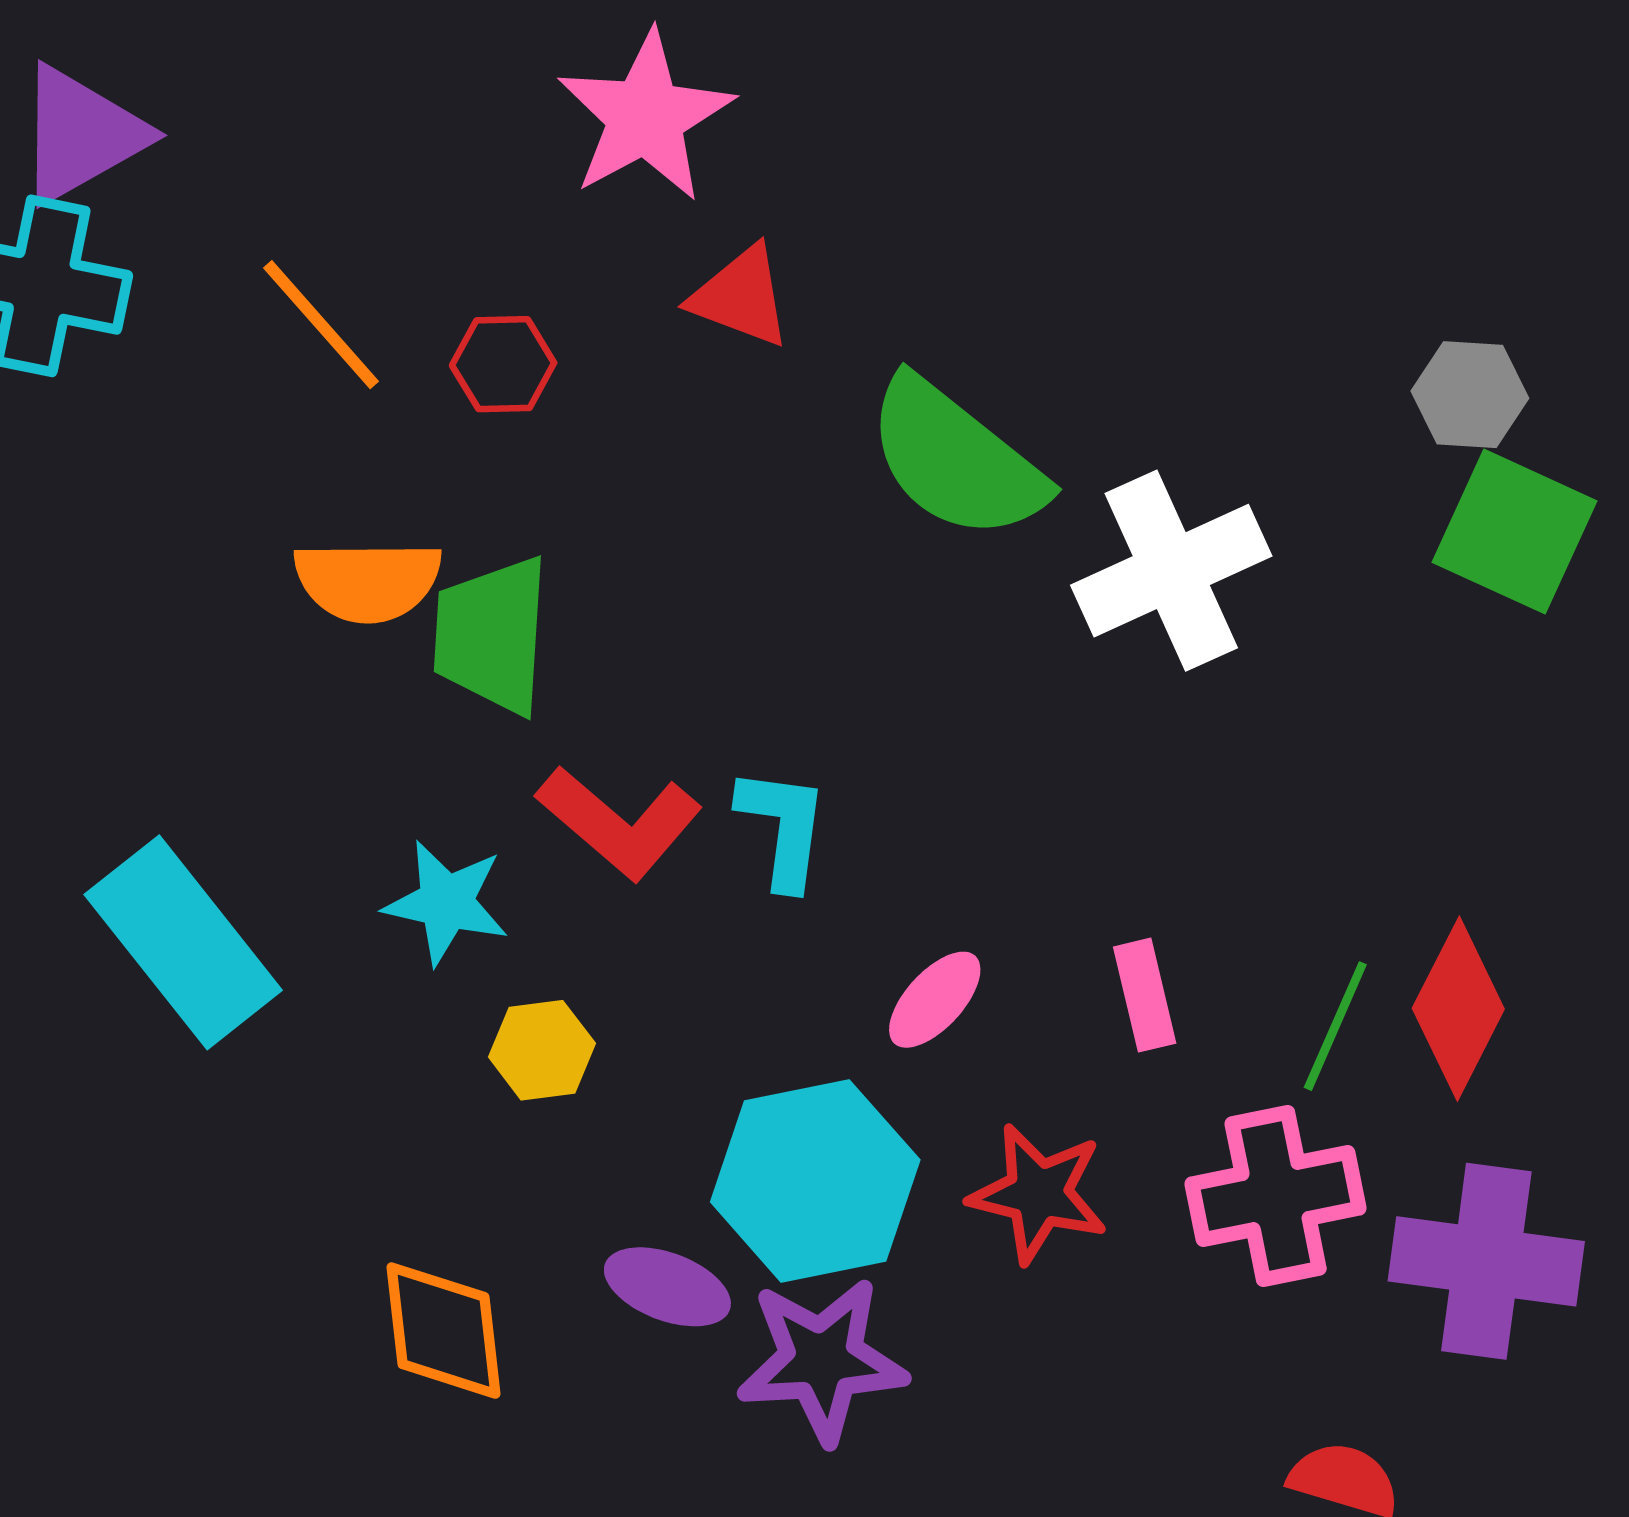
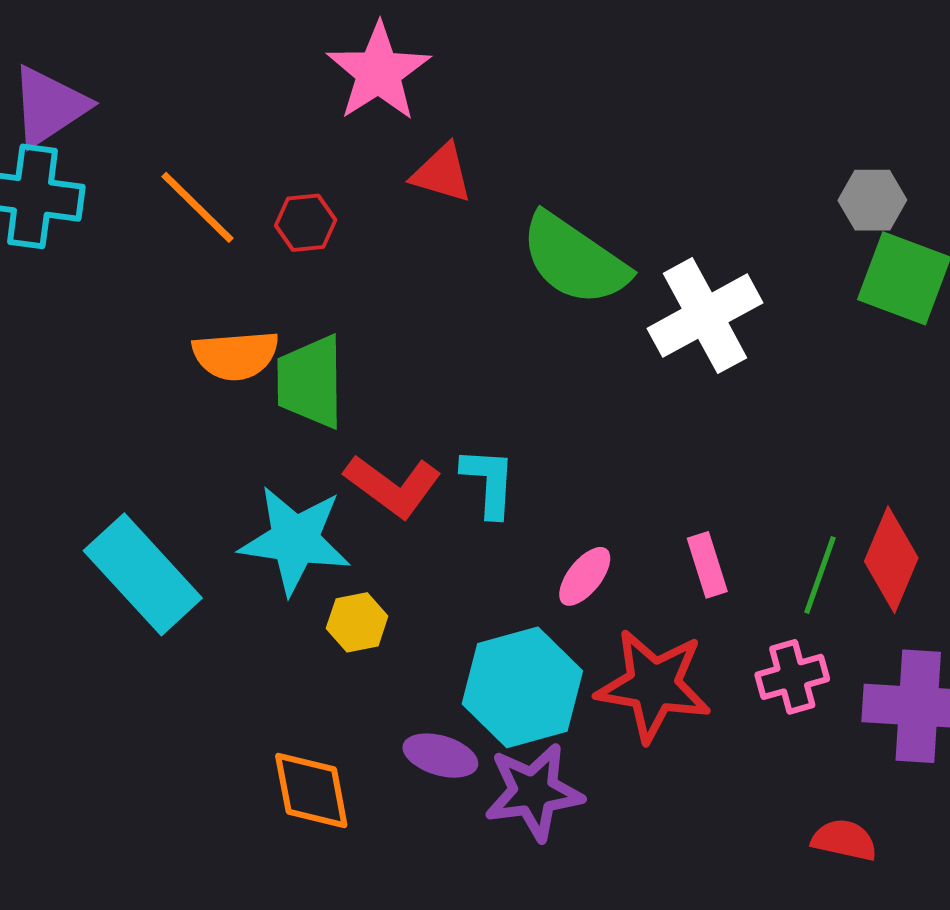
cyan star: (446, 902) -> (295, 540), size x1.5
red star: (1038, 1194) -> (654, 685), size x1.4
pink cross: (1276, 1196) -> (792, 677), size x0.7

